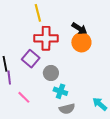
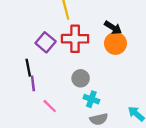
purple square: (31, 59) -> (46, 42), moved

